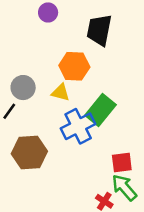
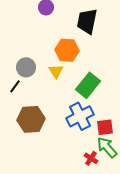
yellow triangle: (61, 93) -> (56, 71), turned 42
blue cross: (78, 126) -> (80, 116), moved

